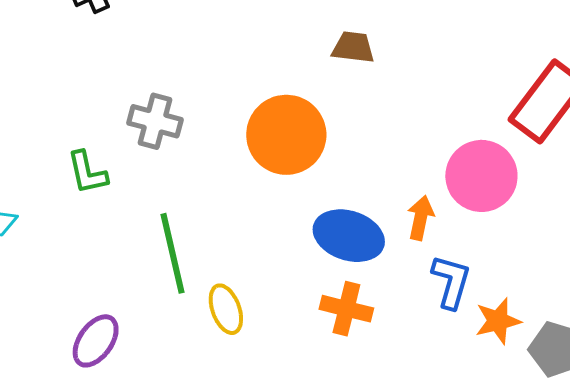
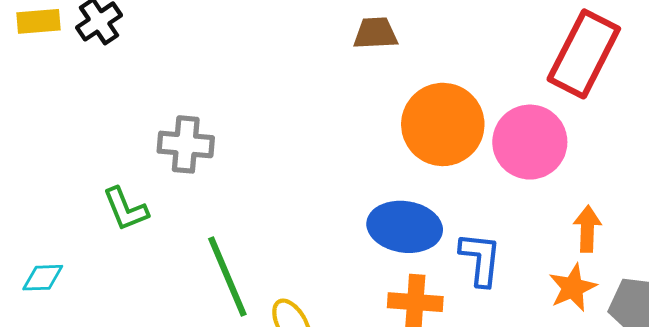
orange circle: (286, 135) -> (443, 124), moved
orange arrow: (421, 218) -> (587, 229), moved
blue L-shape: (451, 282) -> (480, 259), moved

